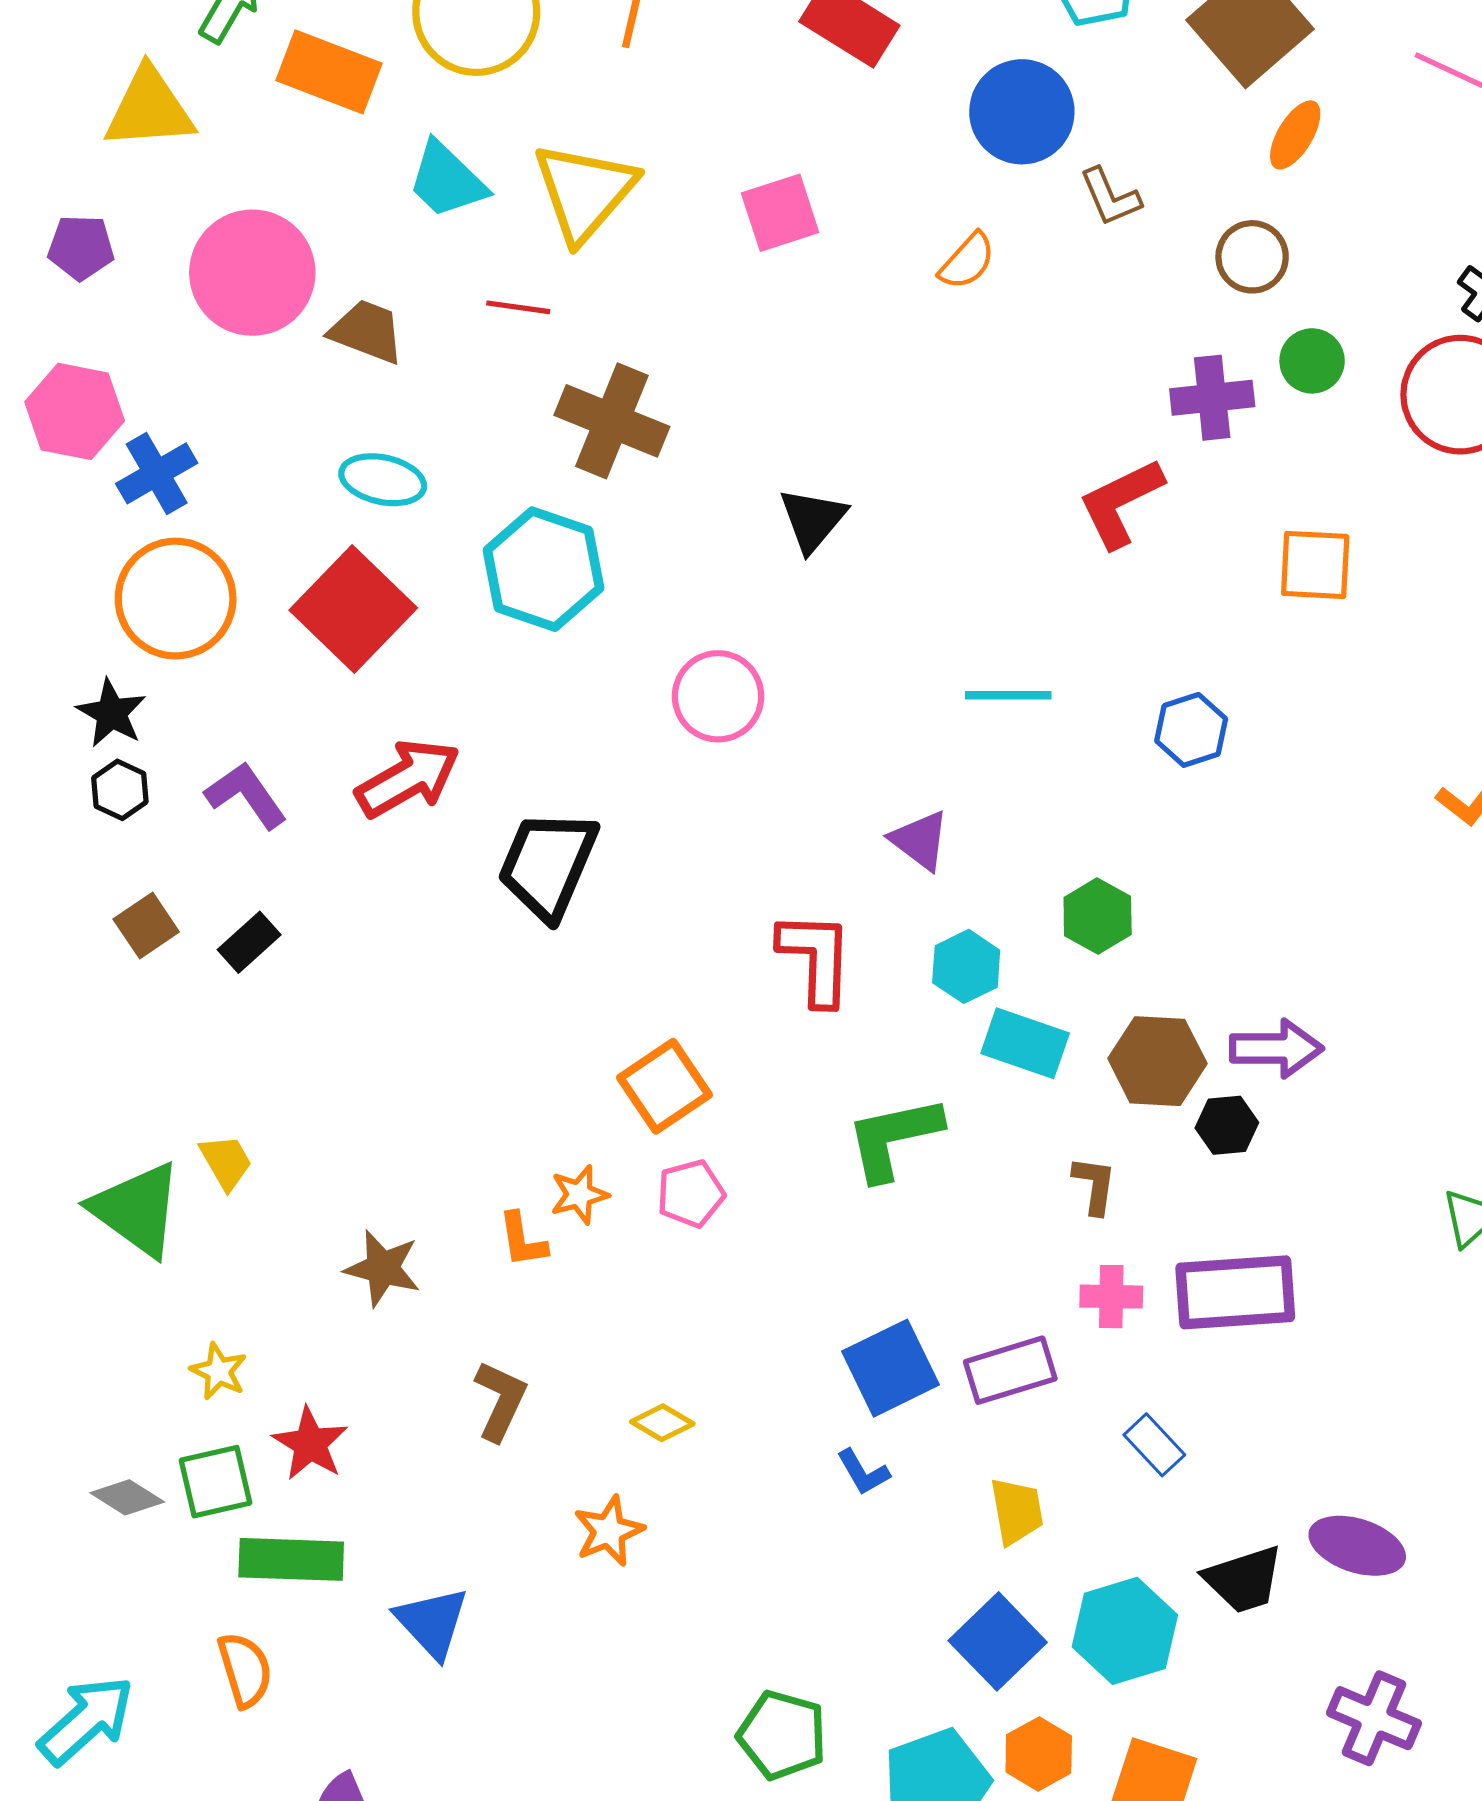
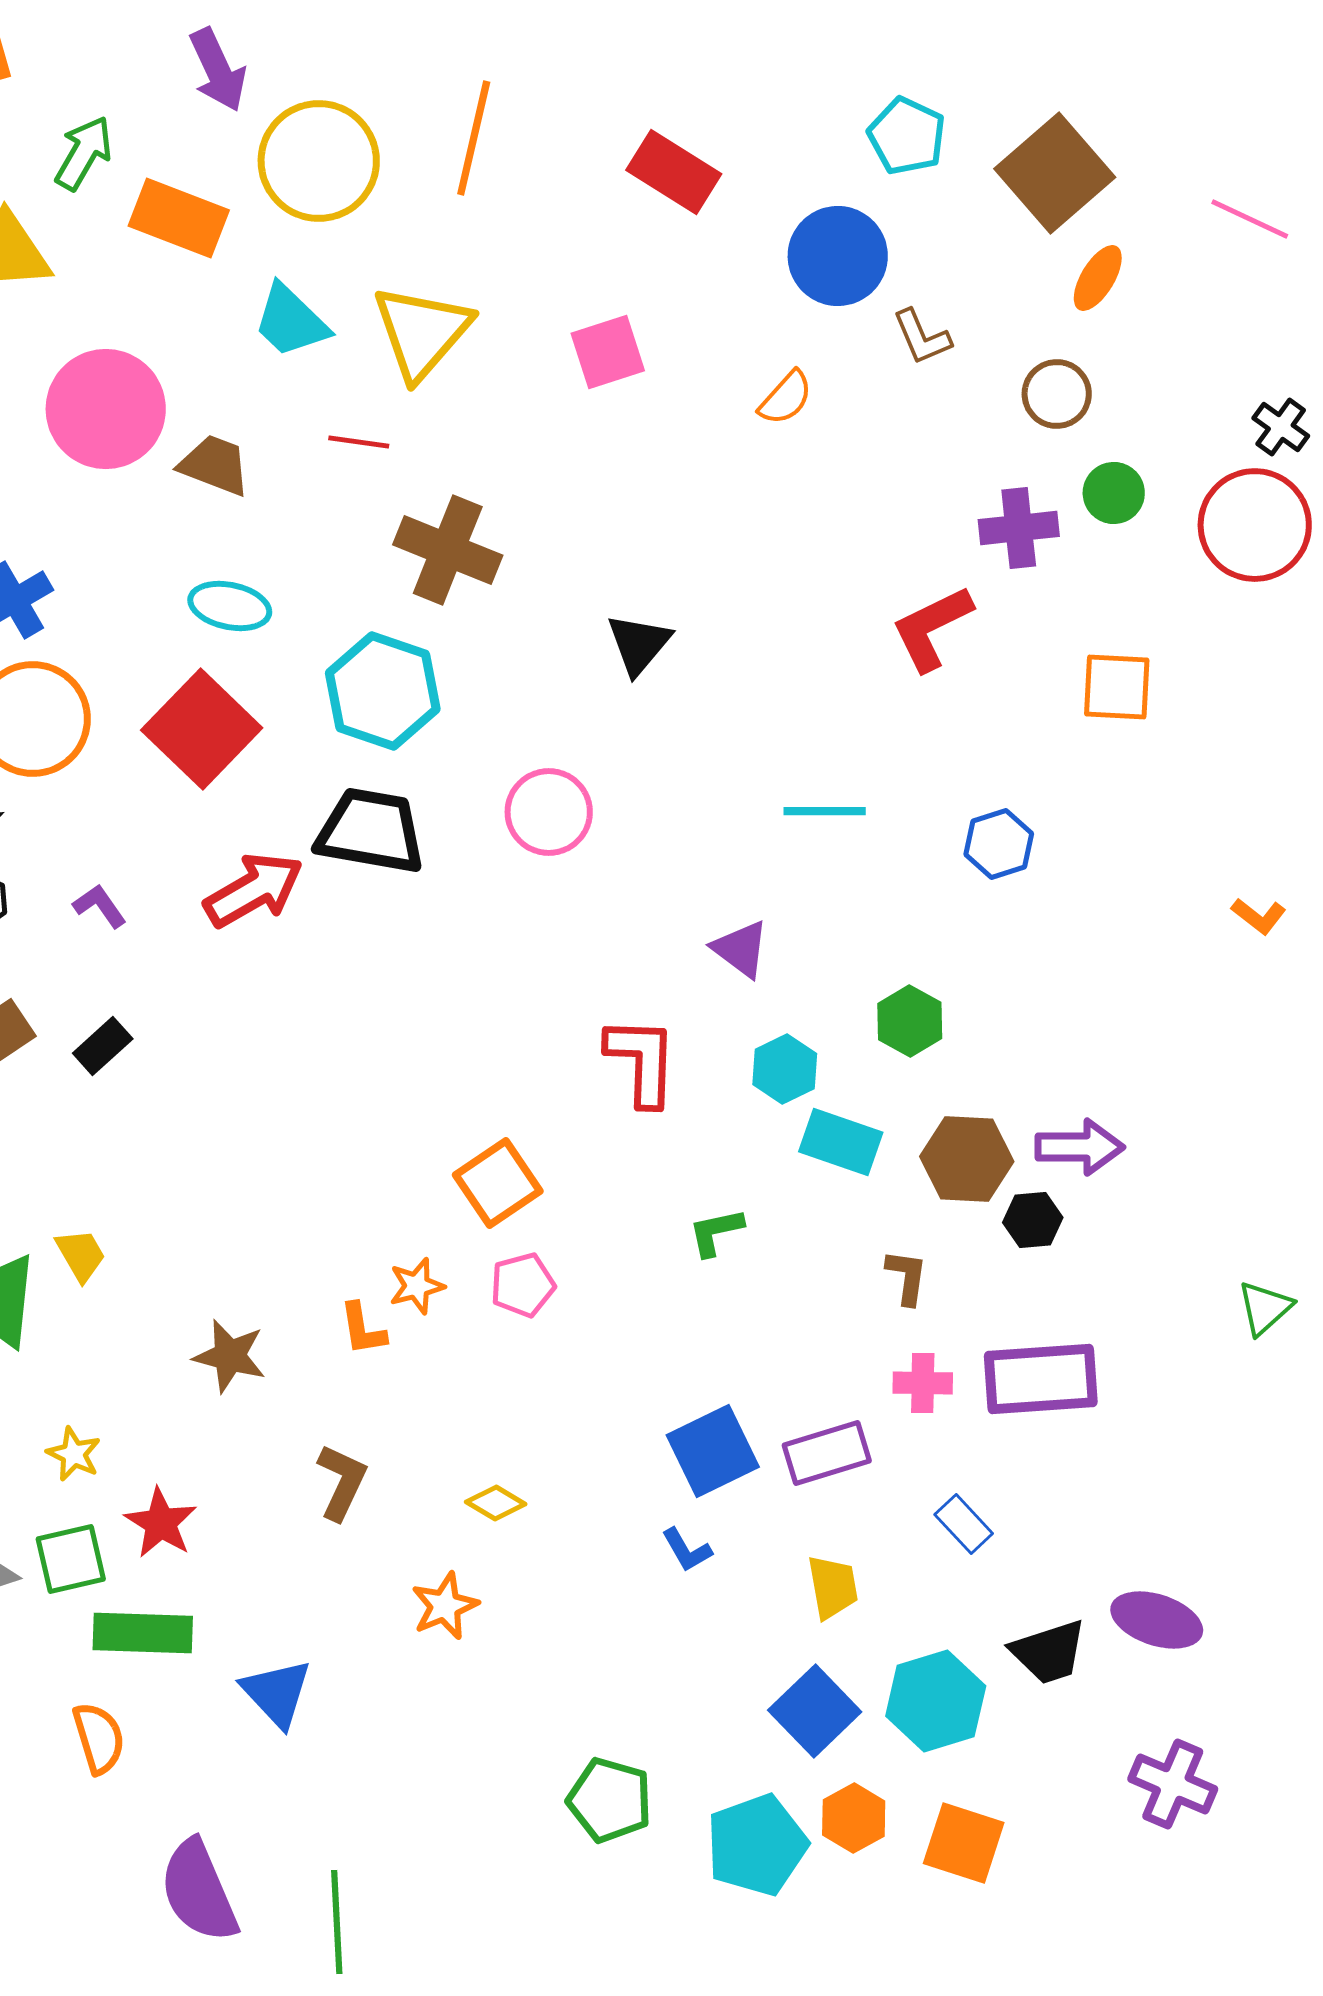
purple L-shape: (246, 795) -> (100, 906), size x0.7
black trapezoid: (548, 865) -> (371, 831), moved, turned 77
green L-shape: (894, 1138) -> (716, 1232), size x0.6

